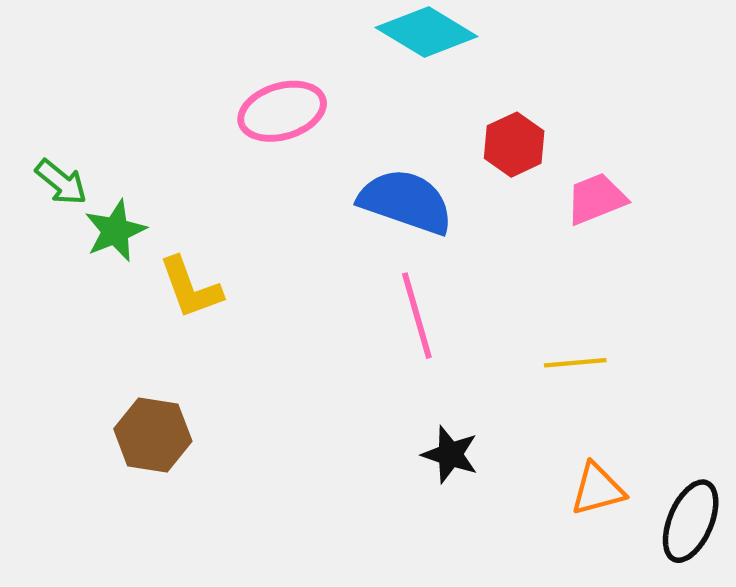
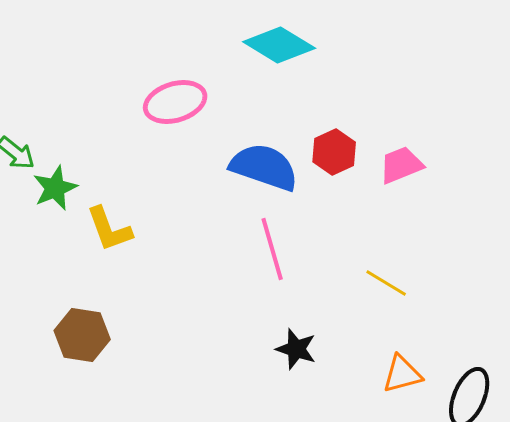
red hexagon: (514, 145) -> (334, 152), moved
yellow line: (575, 363) -> (386, 283), turned 36

